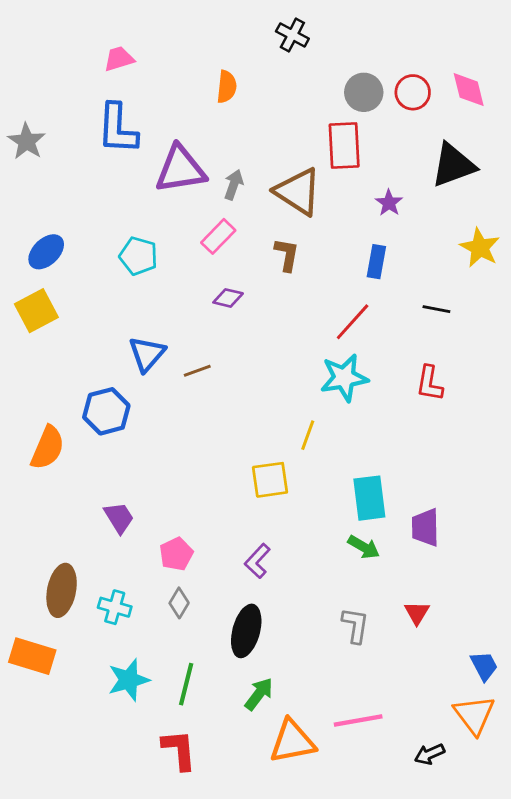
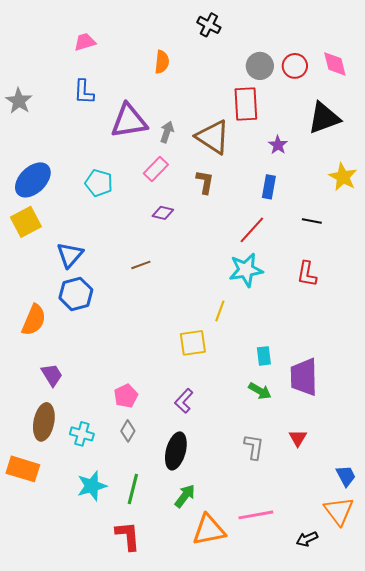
blue L-shape: (118, 129) -> (84, 92), size x0.7
blue ellipse: (46, 252) -> (33, 180), size x1.4
blue triangle: (147, 354) -> (70, 255), moved
cyan rectangle: (369, 498) -> (264, 356), size x0.6
purple trapezoid: (119, 518) -> (52, 375), moved
purple trapezoid: (425, 527) -> (304, 377), size x1.4

